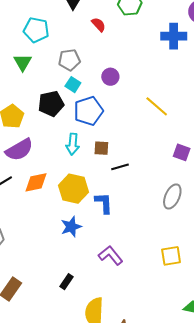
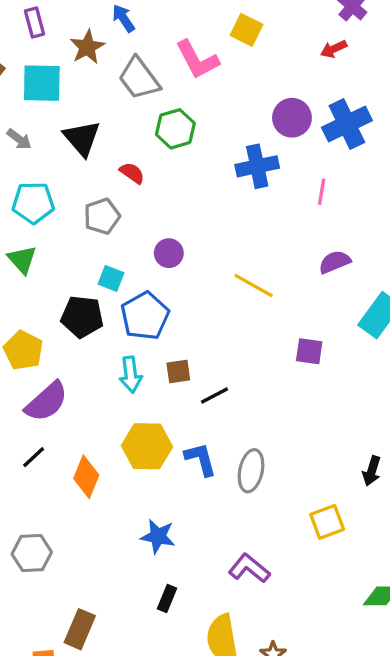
gray pentagon: (69, 60) -> (102, 216), moved
black pentagon: (51, 104) -> (82, 317), turned 30
orange diamond: (36, 182) -> (86, 477), moved, turned -45
gray ellipse: (172, 196) -> (251, 471), moved
blue star: (71, 227) -> (158, 536), moved, turned -30
purple L-shape: (111, 255) -> (249, 568), moved

